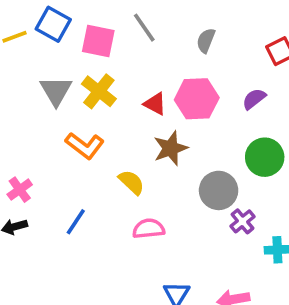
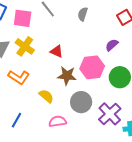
pink hexagon: (197, 99) -> (92, 67), moved
brown star: (171, 148) -> (67, 76), turned 30
gray circle: (219, 190) -> (81, 102), moved
purple cross: (242, 221) -> (110, 114), size x1.6

